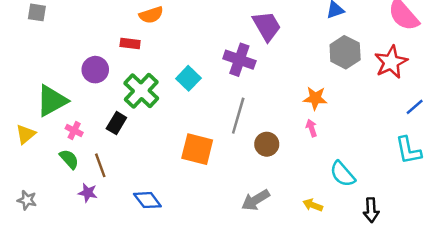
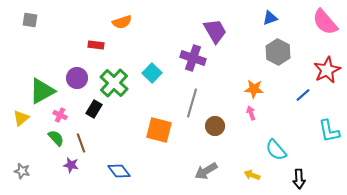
red rectangle: (130, 44) -> (96, 45), moved
red star: (391, 62) -> (327, 70), moved
purple circle: (95, 70) -> (77, 78), moved
blue line: (415, 107) -> (303, 95), moved

